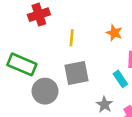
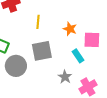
orange star: (114, 33) -> (70, 29), moved

